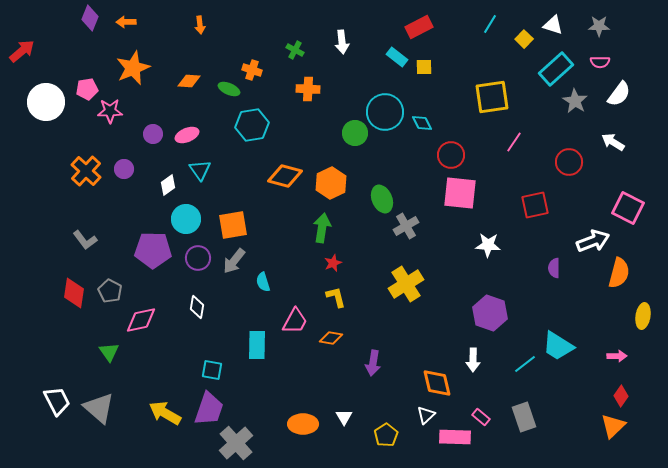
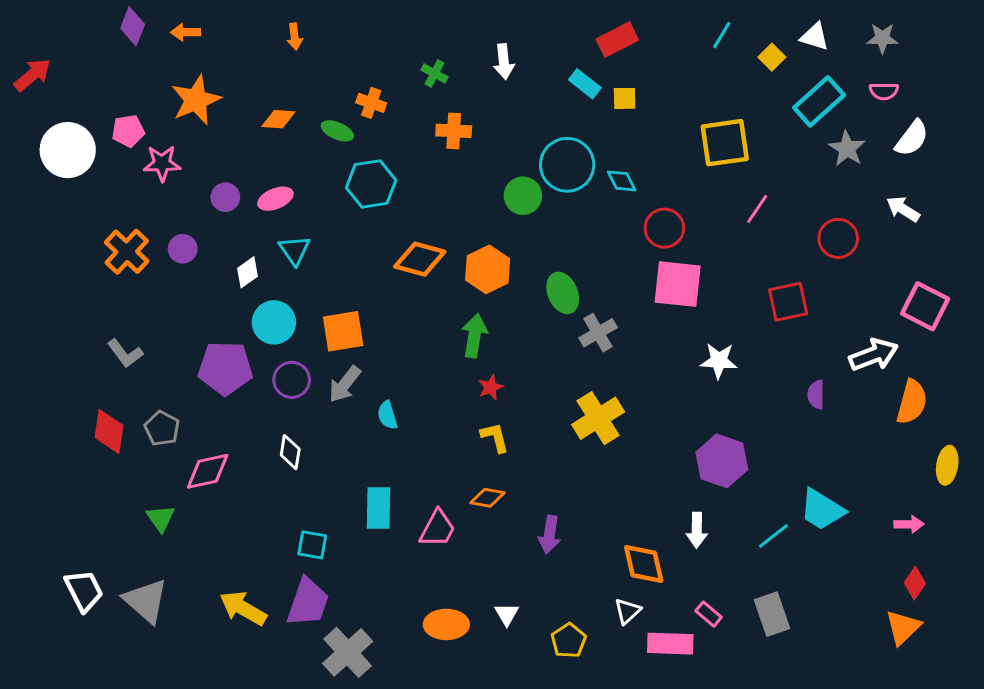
pink trapezoid: (295, 321) -> (437, 529), moved

